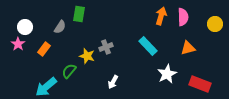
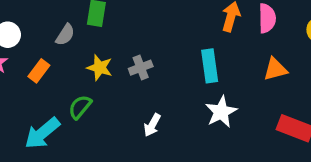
cyan rectangle: (148, 46) -> (210, 66), turned 36
yellow star: (87, 56) -> (100, 68), moved
white star: (167, 74) -> (221, 112), moved

